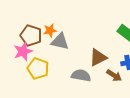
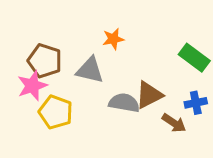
orange star: (50, 30) -> (113, 39), moved
gray semicircle: (81, 75) -> (124, 103), moved

